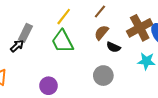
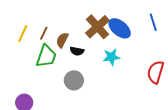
brown line: (100, 11) -> (44, 33), moved
green trapezoid: (62, 41) -> (46, 56), moved, turned -120

